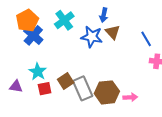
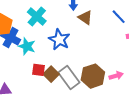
blue star: (92, 37) -> (59, 40), moved, turned 30
cyan star: (38, 72) -> (27, 46), moved
red square: (45, 89) -> (38, 70), moved, turned 32

